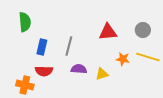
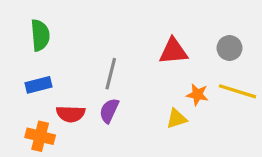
blue rectangle: (42, 47) -> (39, 85), moved, turned 63
purple semicircle: (79, 69) -> (109, 111), moved, turned -70
yellow triangle: (102, 74) -> (177, 119), moved

